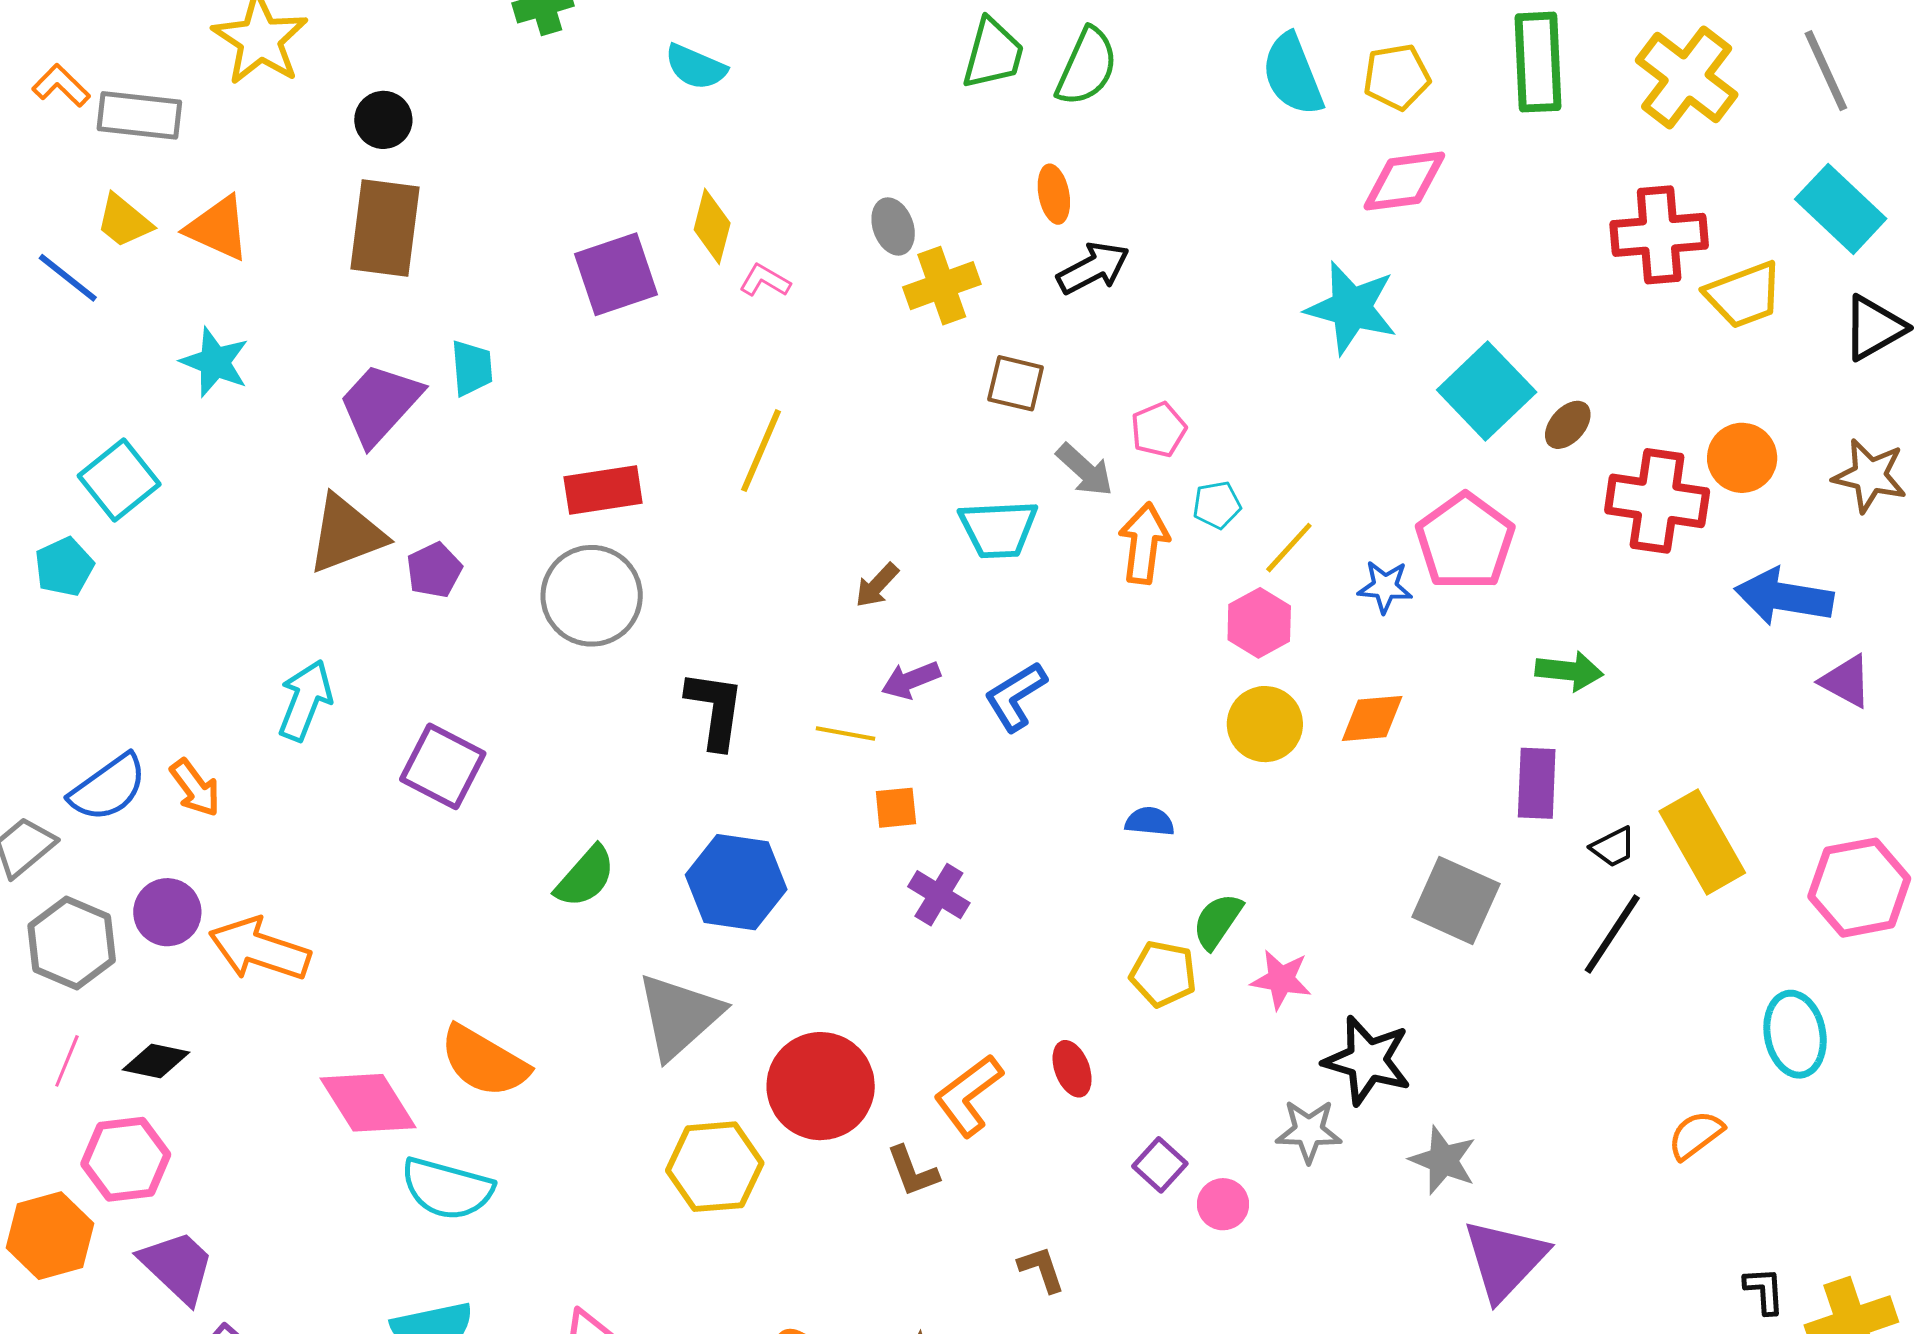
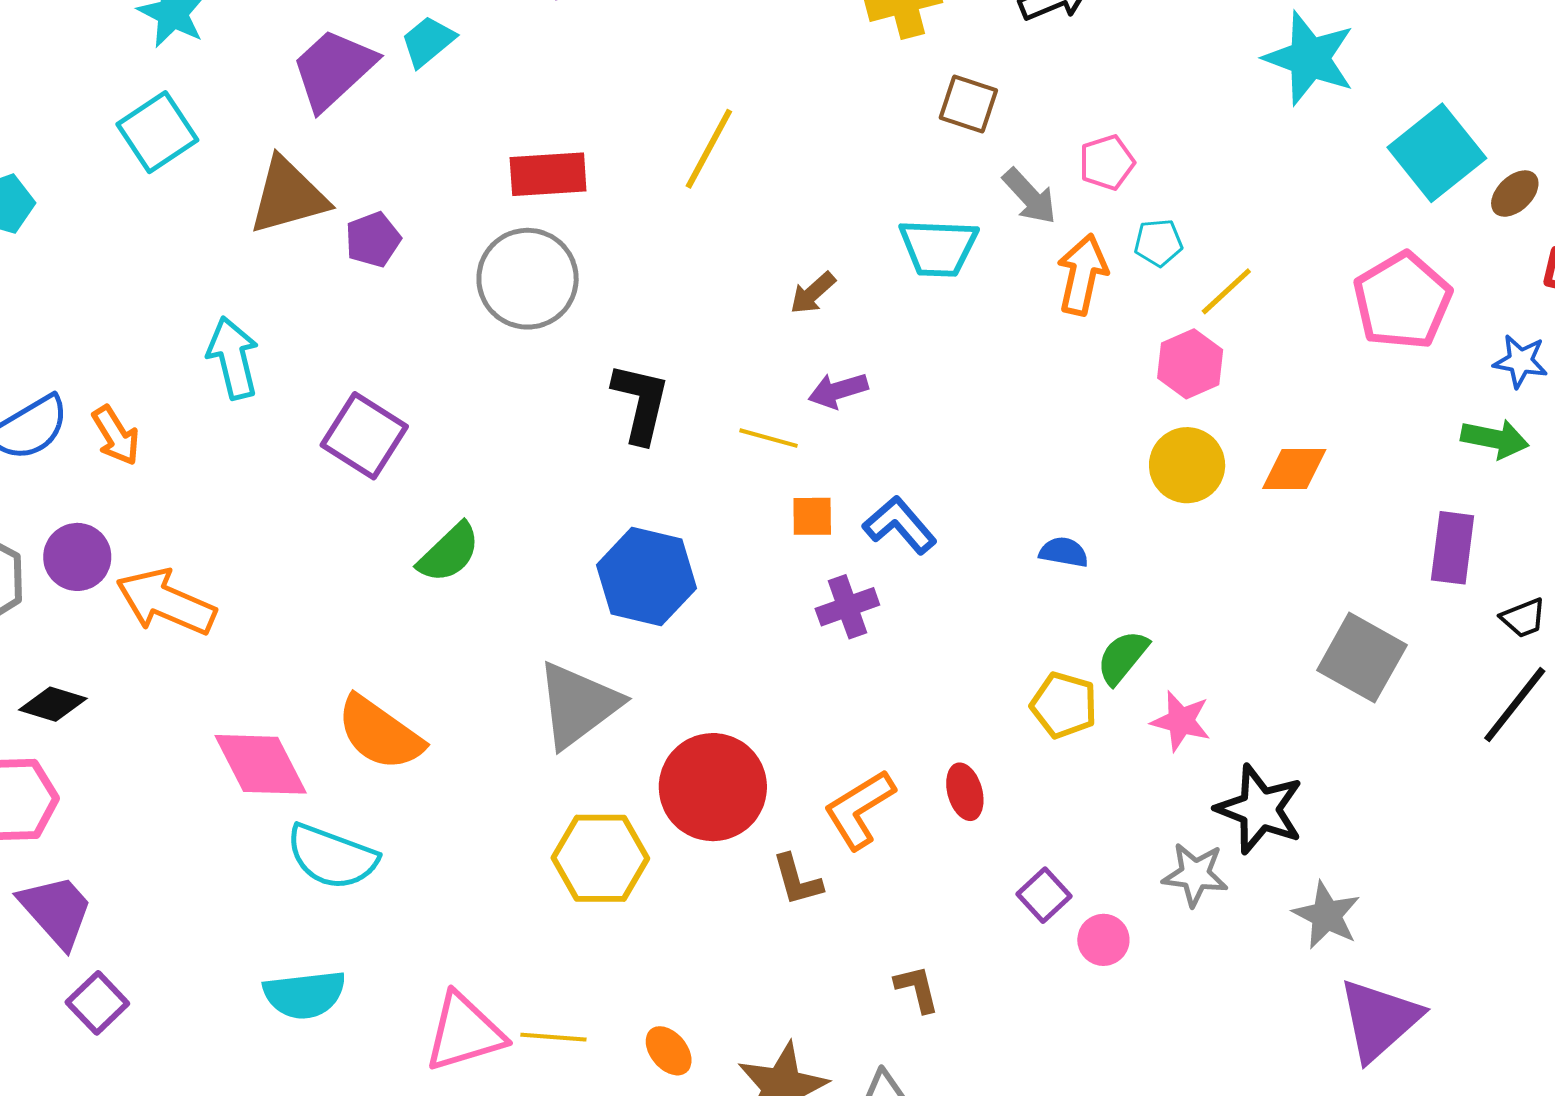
cyan trapezoid: (472, 368) -> (428, 41), turned -130
cyan square: (119, 480) -> (157, 132), moved
blue star: (1385, 587) -> (1520, 361), moved
blue L-shape: (1015, 696) -> (900, 525), moved, turned 76
cyan arrow: (305, 700) -> (233, 358), turned -40
green semicircle: (585, 877) -> (449, 553), moved
purple cross: (939, 895) -> (847, 607), turned 34

